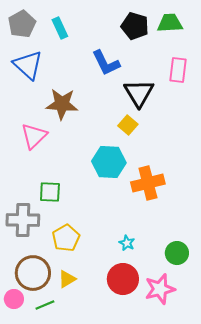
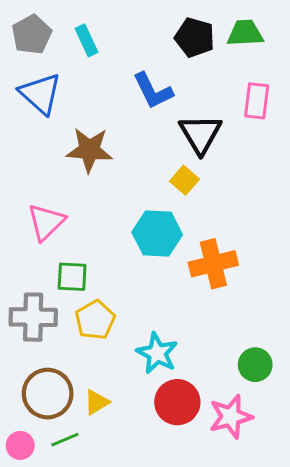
pink triangle: (34, 136) -> (46, 222), moved
yellow pentagon: (66, 238) -> (95, 320), moved
cyan star: (127, 243) -> (157, 353), moved, size x1.8
pink circle: (14, 299) -> (20, 445), moved

